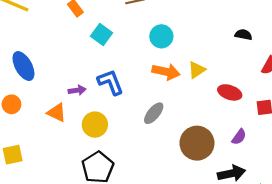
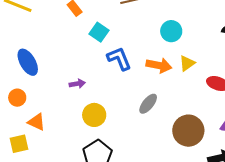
cyan circle: (161, 36) -> (171, 31), moved
blue L-shape: (111, 82) -> (119, 59), moved
orange triangle: (57, 113) -> (37, 122), moved

